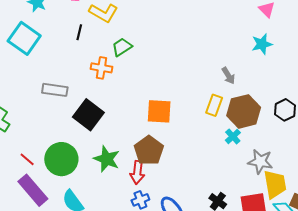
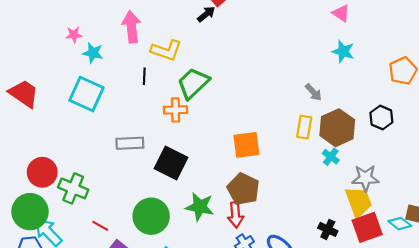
cyan star: (262, 44) -> (343, 51), turned -30
green trapezoid: (122, 47) -> (193, 83), size x1.5
red line: (27, 159) -> (100, 226), moved
yellow trapezoid: (275, 184) -> (359, 202), moved

